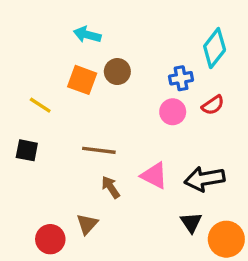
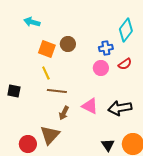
cyan arrow: (87, 35) -> (32, 22), moved
yellow line: (40, 105) -> (46, 73), moved, turned 32
brown arrow: (111, 187) -> (64, 113), turned -120
black triangle: (191, 222) -> (108, 145), moved
brown triangle: (87, 224) -> (50, 135), size x1.5

